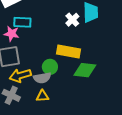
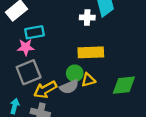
white cross: (72, 20) -> (87, 18), turned -32
green diamond: (85, 70) -> (124, 85), moved
yellow triangle: (42, 96) -> (88, 80), moved

